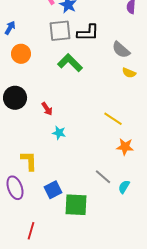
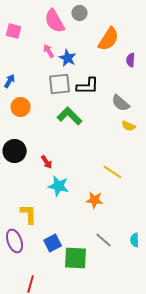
cyan star: (59, 133) -> (59, 186), size x1.5
orange star: (125, 147) -> (95, 200), moved
gray line: (103, 177) -> (104, 240), moved
cyan semicircle: (124, 187) -> (135, 240), moved, turned -32

